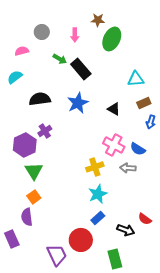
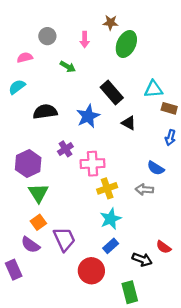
black rectangle: (81, 69) -> (112, 93), moved
brown rectangle: (144, 103) -> (169, 108), moved, turned 40
purple cross: (45, 131) -> (65, 149), moved
pink cross: (114, 145) -> (93, 164), moved, turned -30
purple semicircle: (27, 217) -> (30, 245), turned -48
purple trapezoid: (57, 255) -> (64, 239), moved

